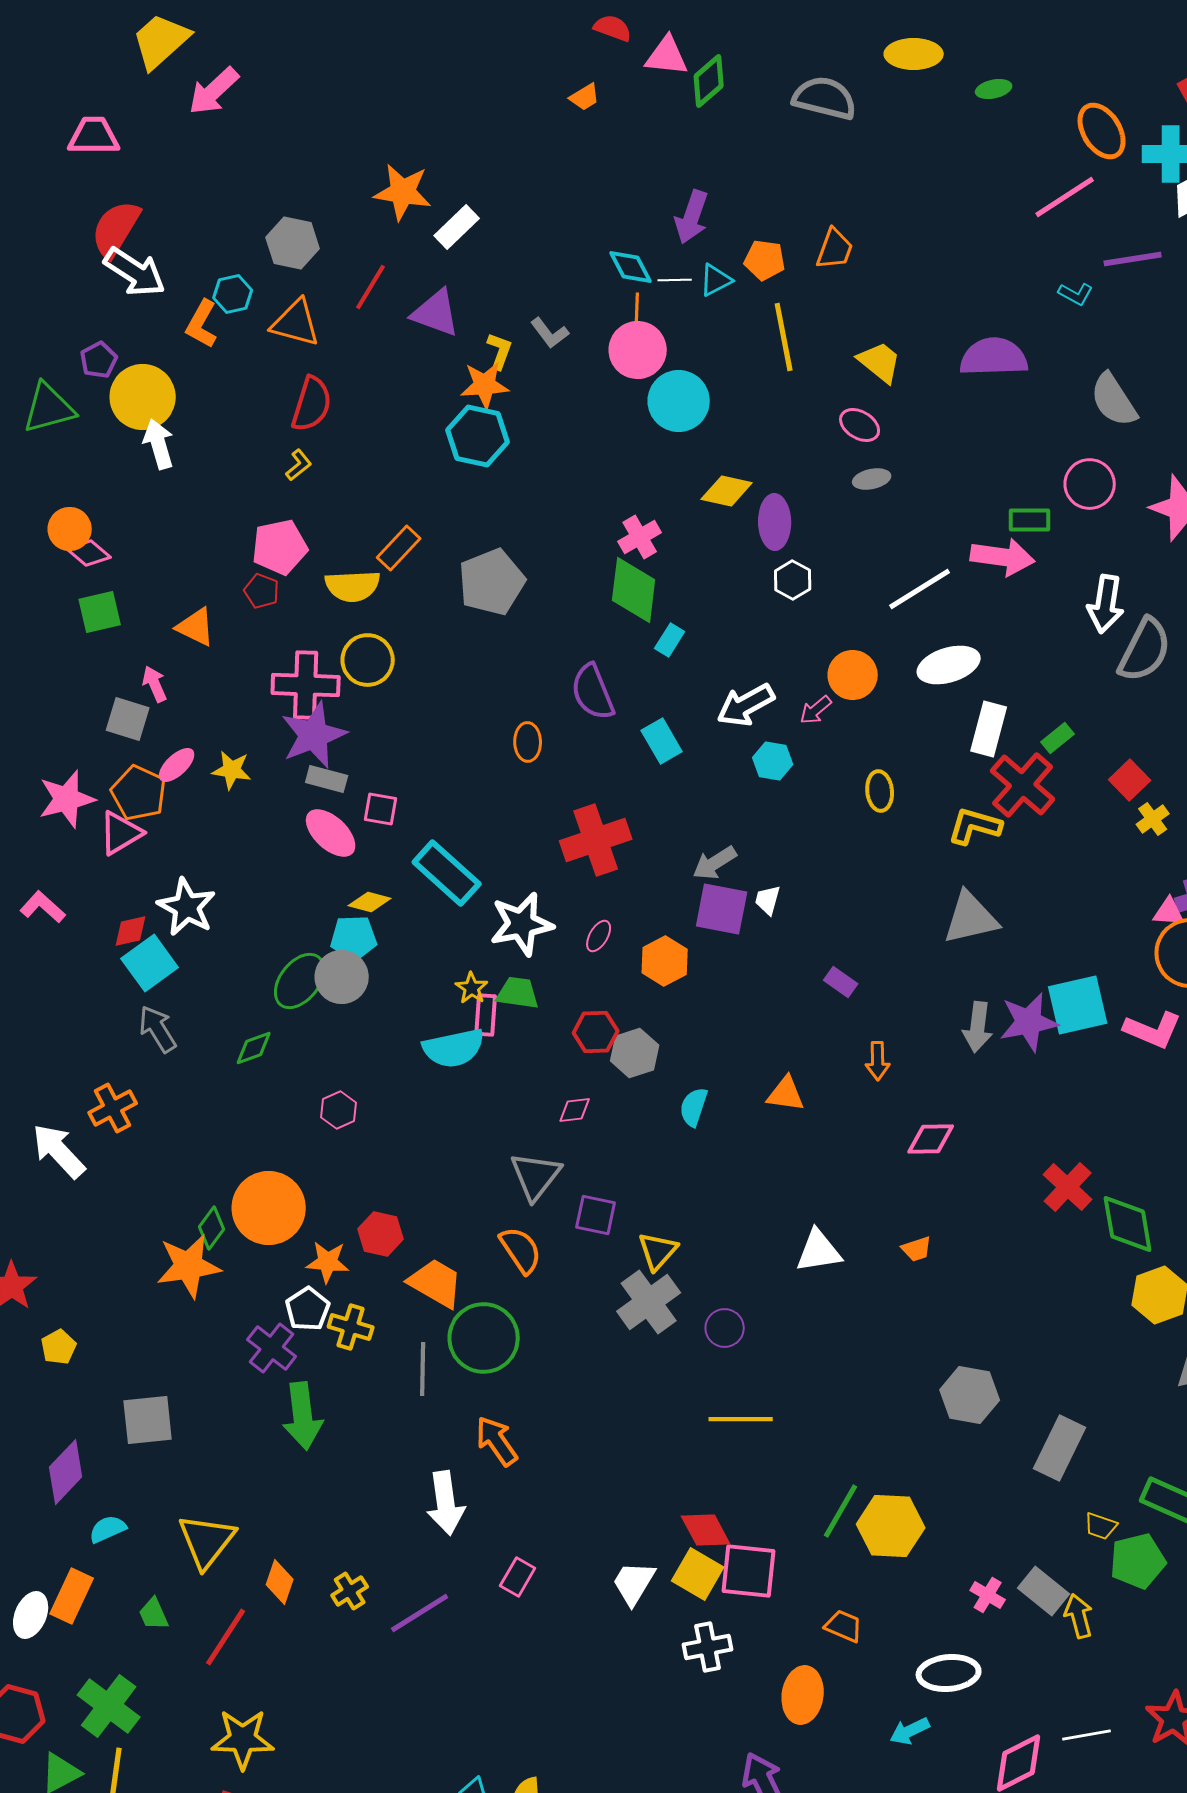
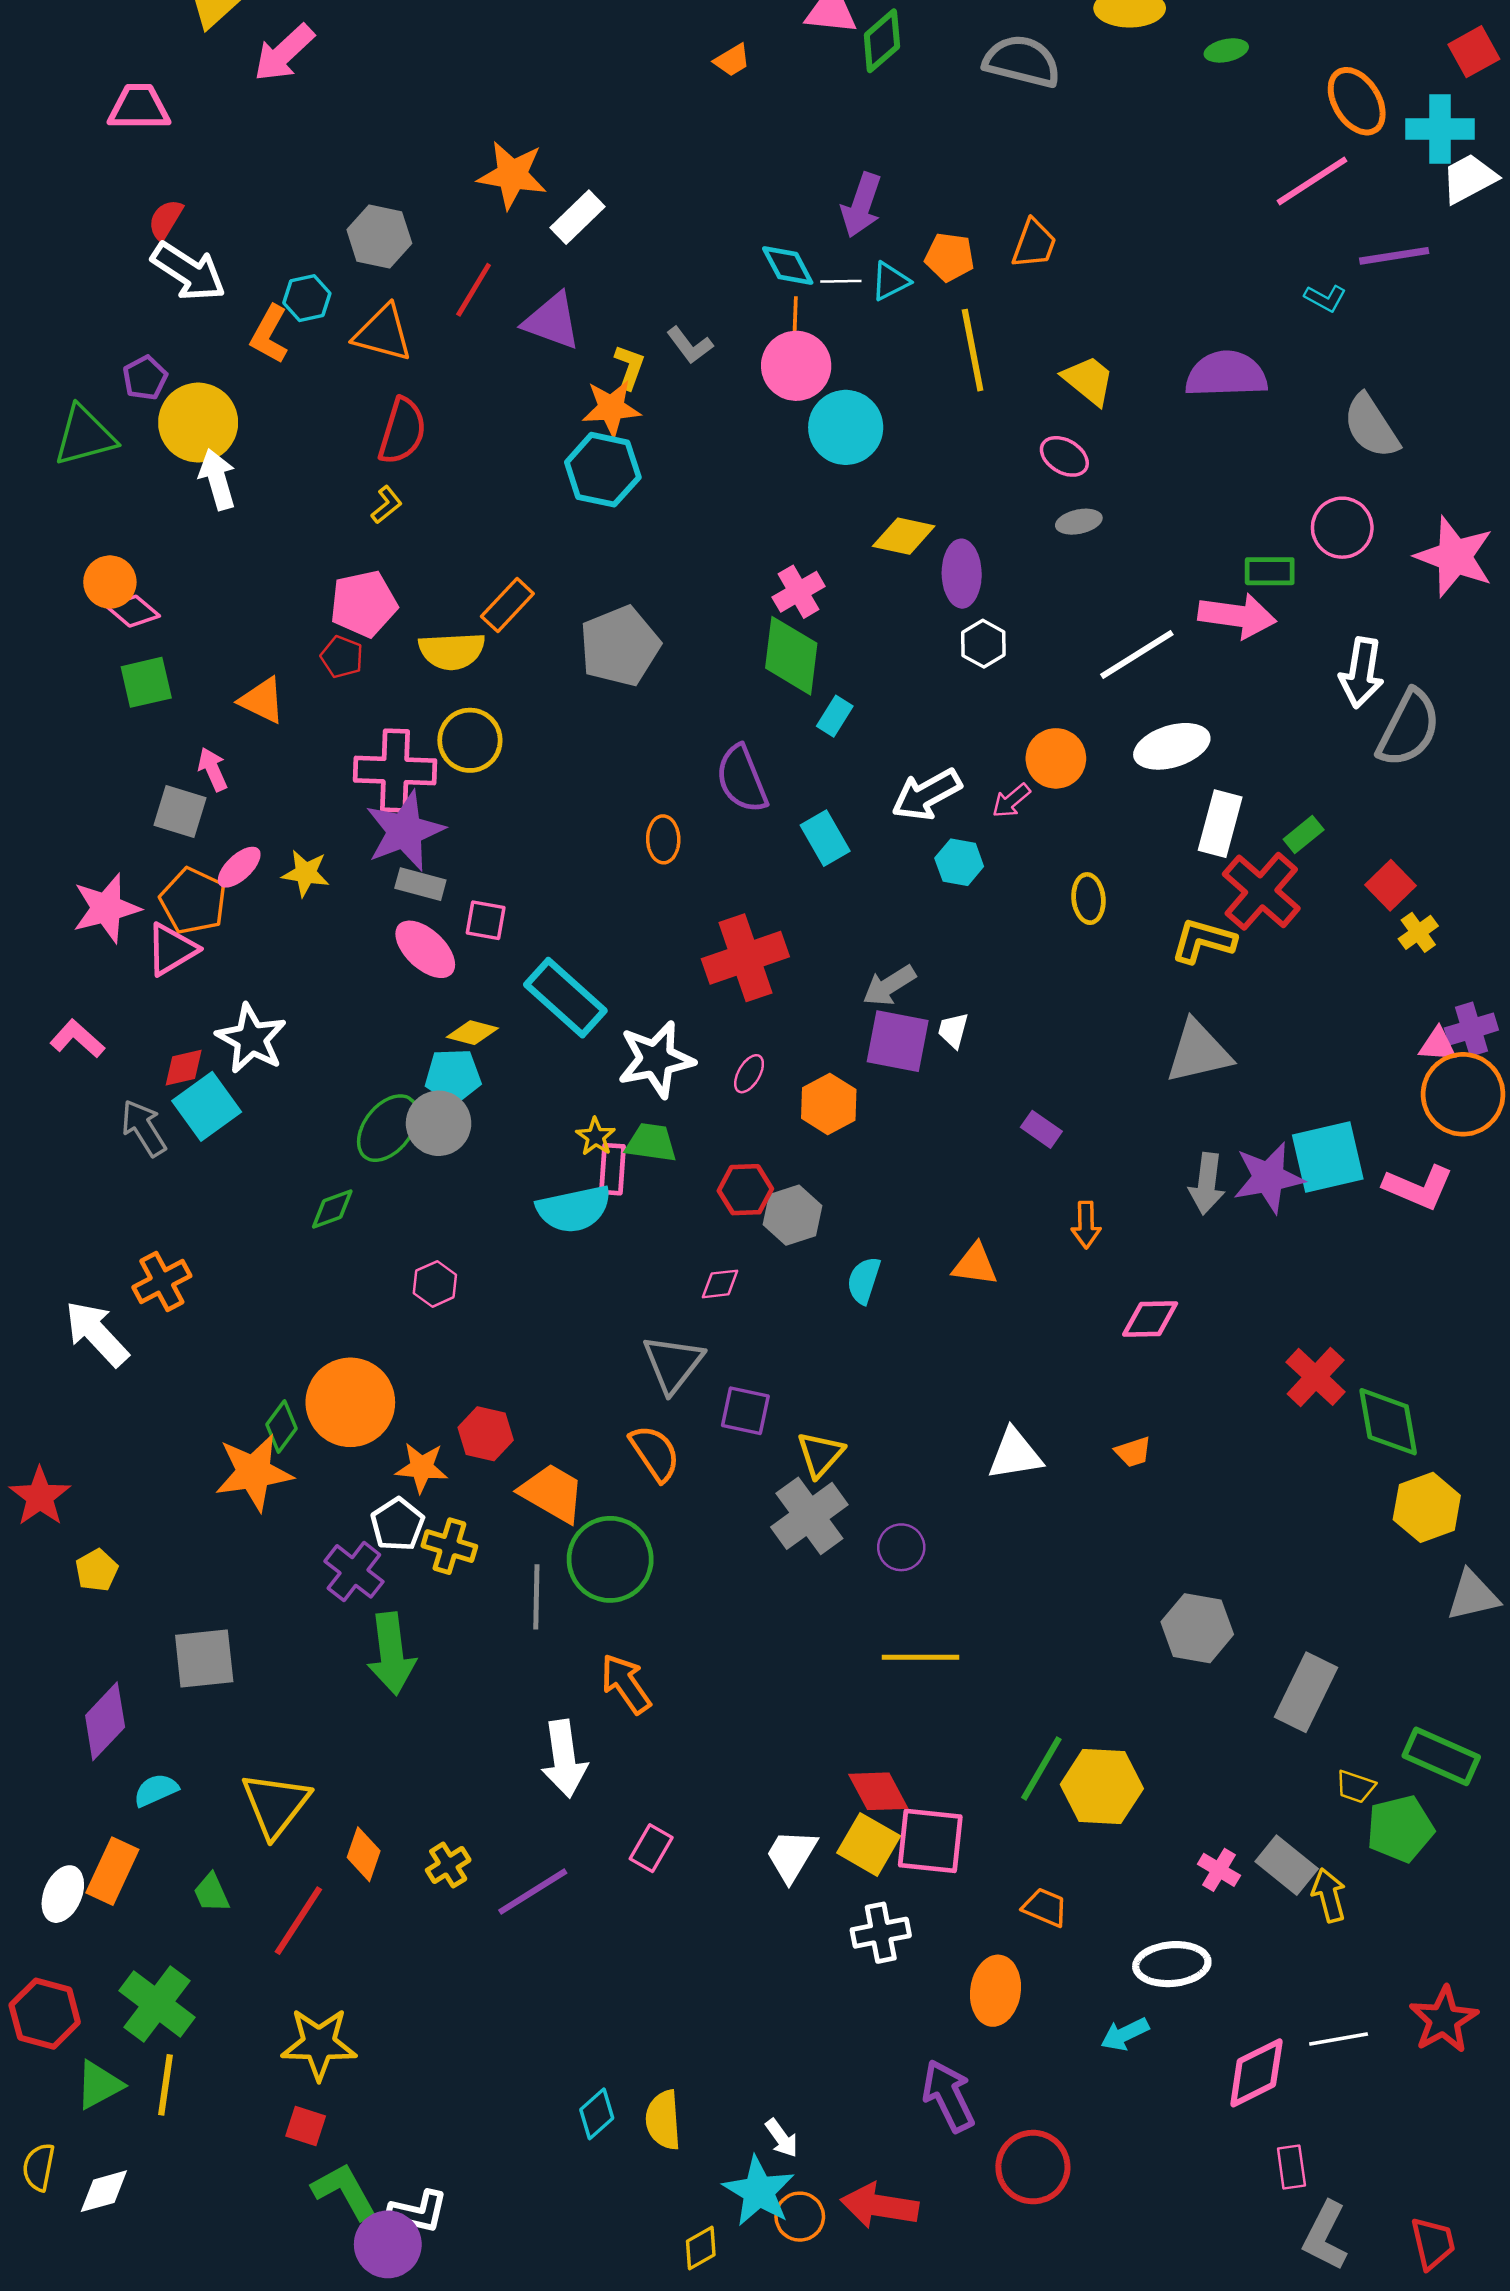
red semicircle: (116, 229) -> (166, 220), size x0.6
gray arrow: (158, 1029) -> (144, 1128), moved

